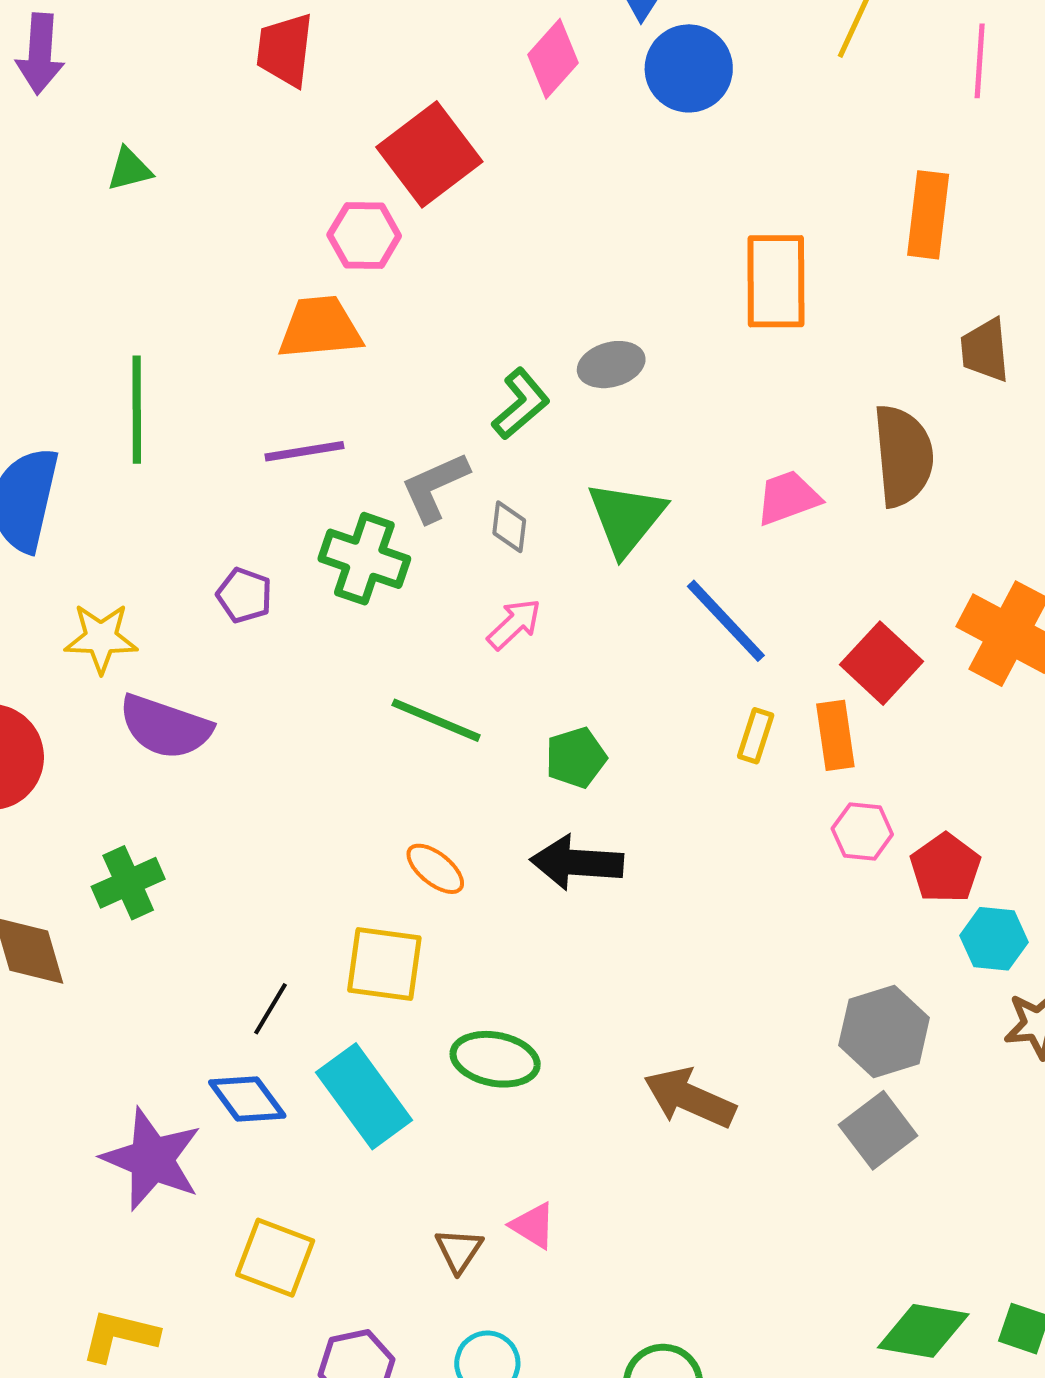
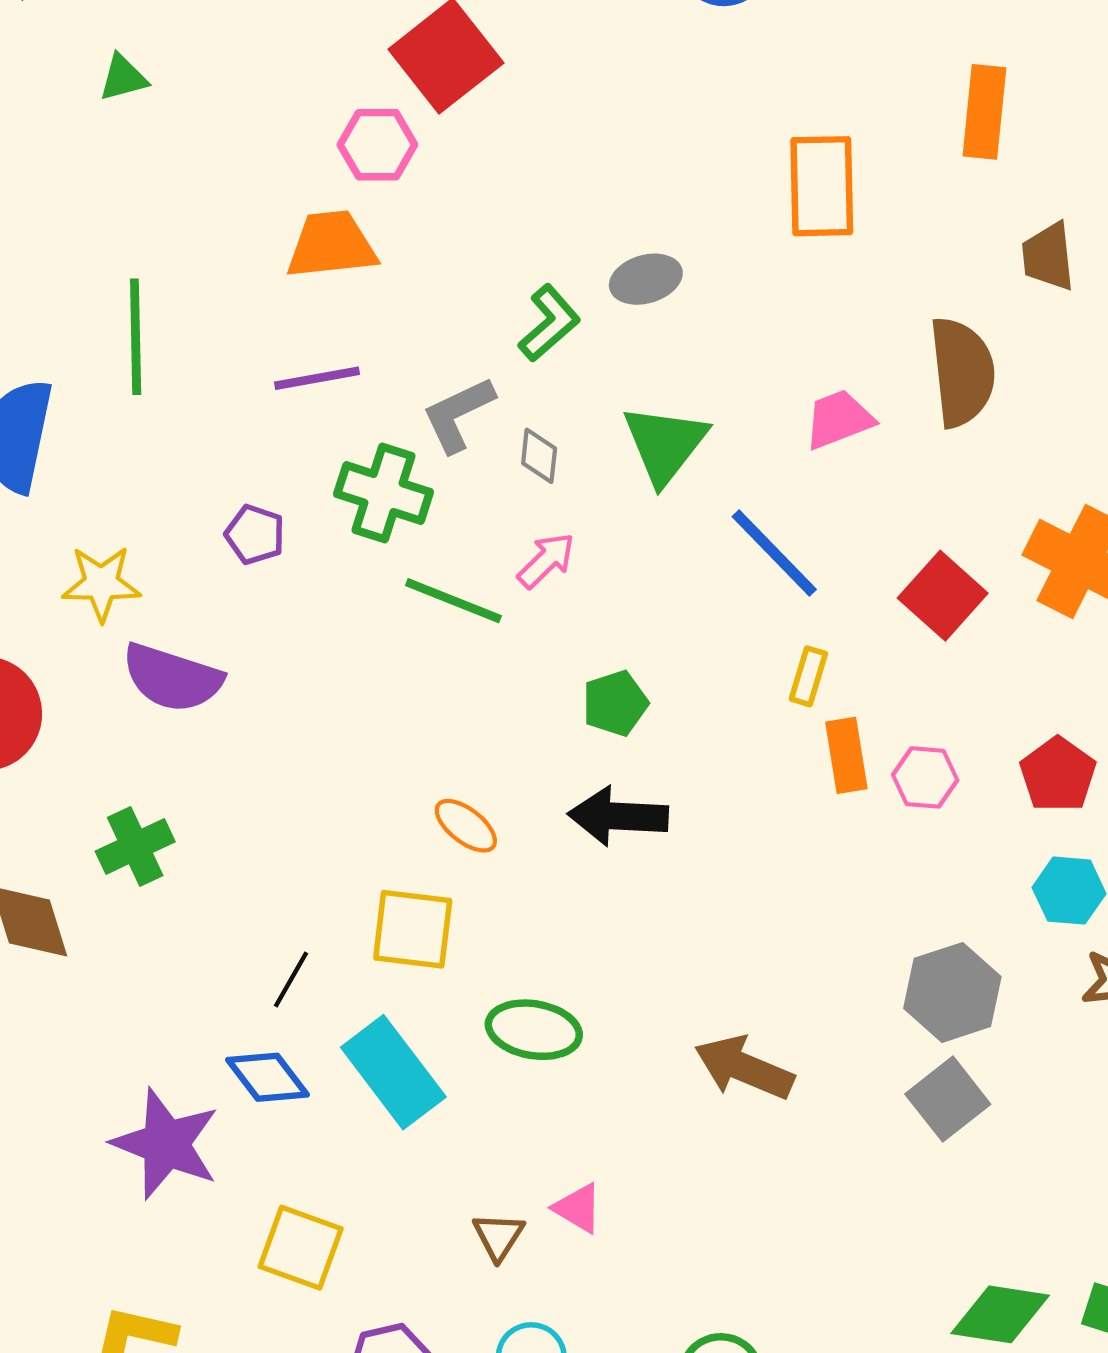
green line: (436, 720) -> (453, 601), moved
orange rectangle: (835, 735) -> (846, 755), moved
red pentagon: (945, 868) -> (1058, 775), moved

